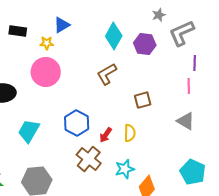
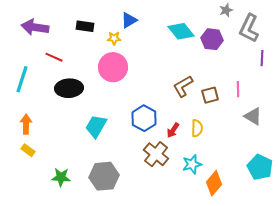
gray L-shape: (182, 33) -> (249, 28), turned -40
cyan diamond: (114, 36) -> (181, 31), turned -68
brown L-shape: (107, 74) -> (183, 86), moved
pink line: (189, 86) -> (238, 89), moved

